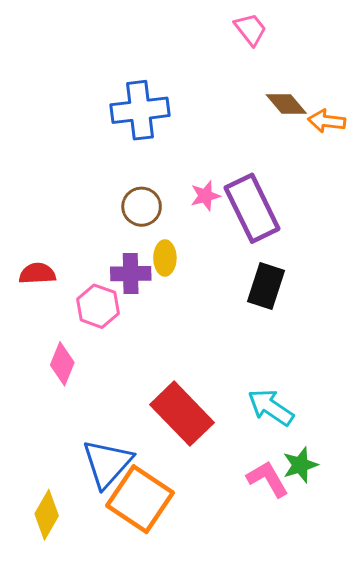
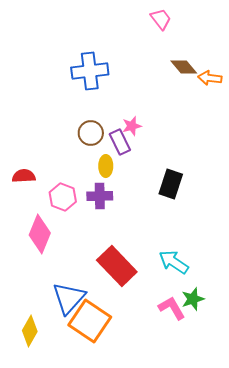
purple rectangle: (252, 208) -> (120, 142), moved, size x0.6
purple cross: (131, 274) -> (100, 196), moved
pink diamond: (62, 364) -> (40, 234), size x1.4

